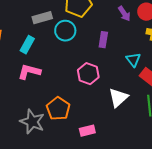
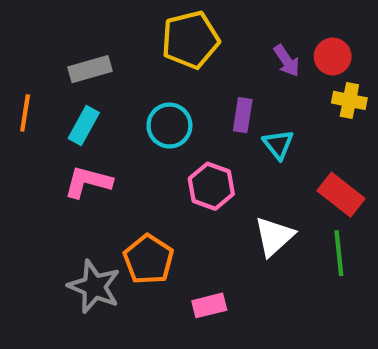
gray rectangle: (42, 18) -> (90, 69), moved
cyan circle: (65, 31) -> (169, 126), moved
cyan triangle: (133, 60) -> (278, 144), moved

